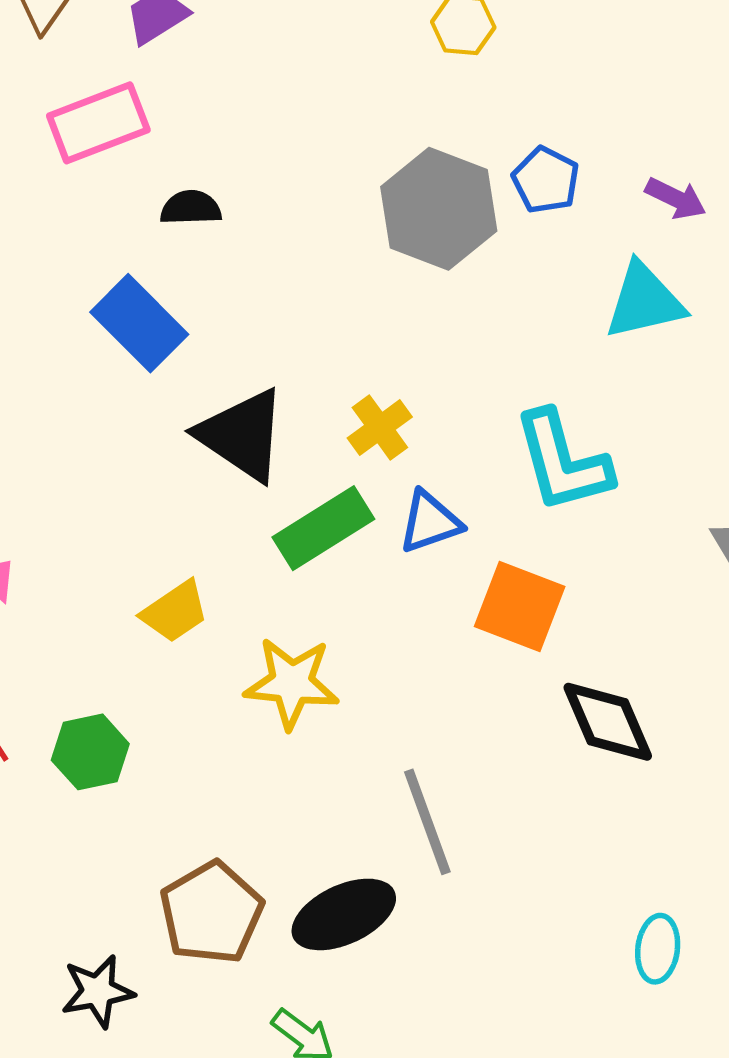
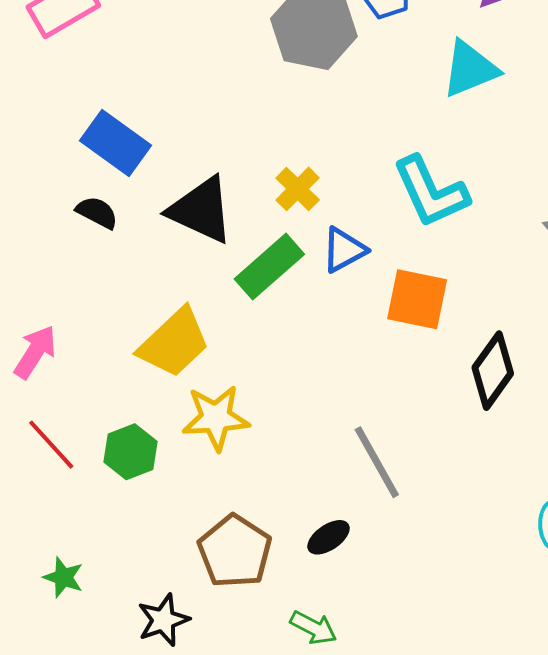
black semicircle: (191, 208) -> (97, 212), moved, turned 39
yellow trapezoid: (175, 612) -> (174, 343), size x1.5
yellow star: (292, 683) -> (216, 418), moved
black diamond: (608, 722) -> (493, 371), turned 68
black ellipse: (344, 914) -> (329, 537), size x0.6

